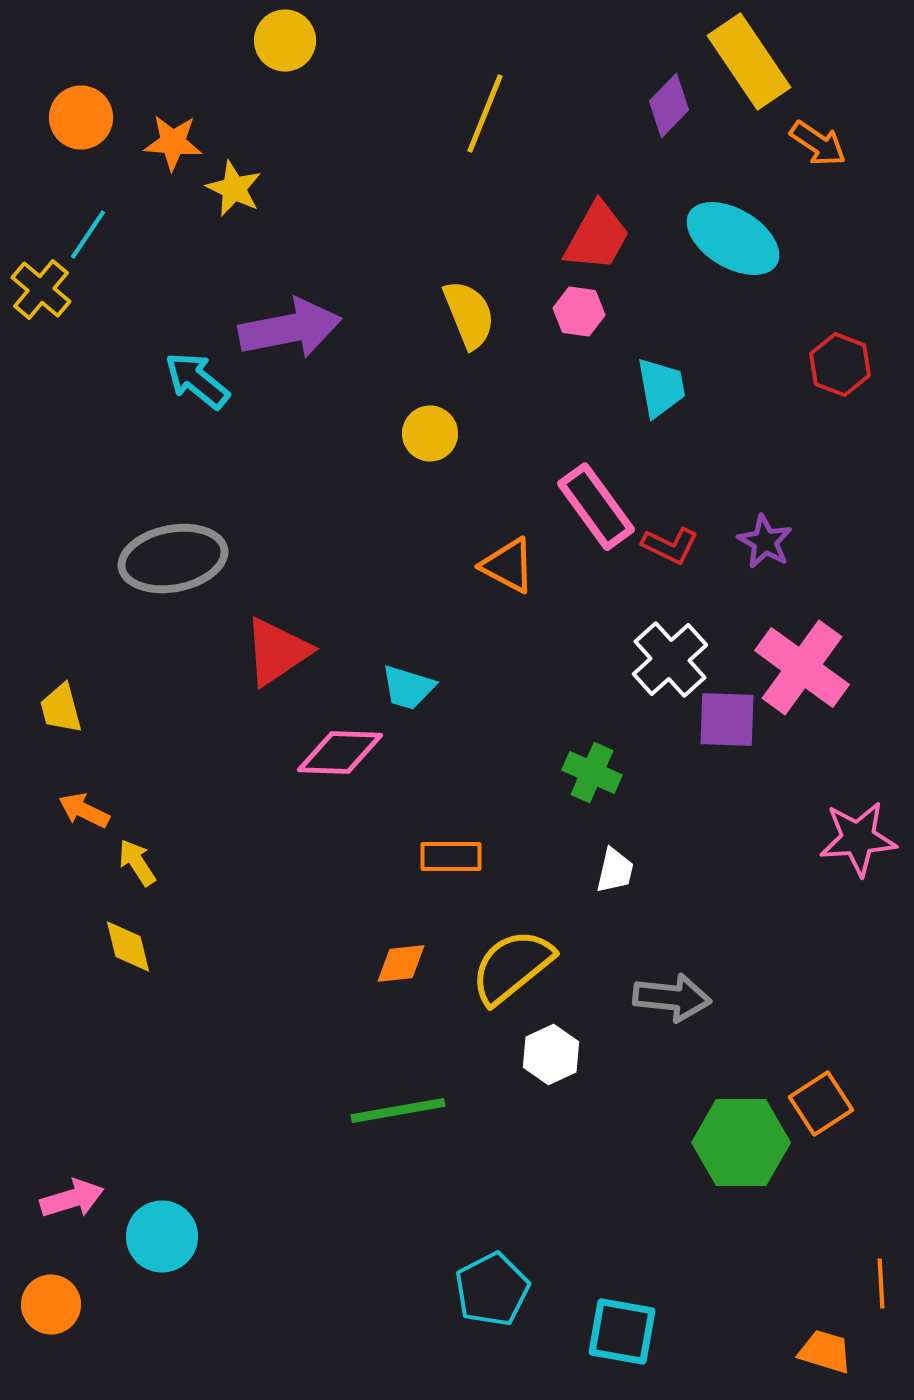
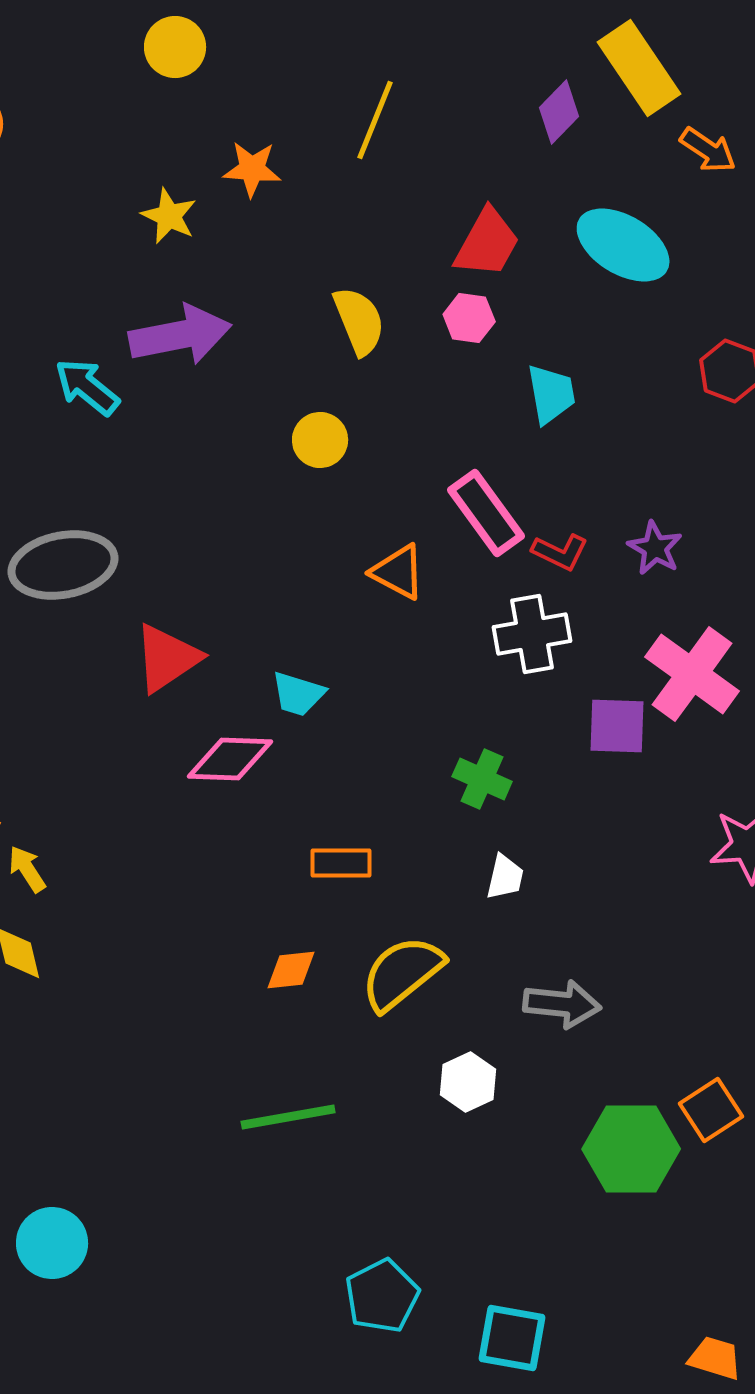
orange star: (173, 143) -> (252, 169), moved
yellow star: (234, 189) -> (169, 216), moved
white cross: (670, 660) -> (532, 634), moved, turned 32
white hexagon: (551, 1055) -> (468, 1082), moved

